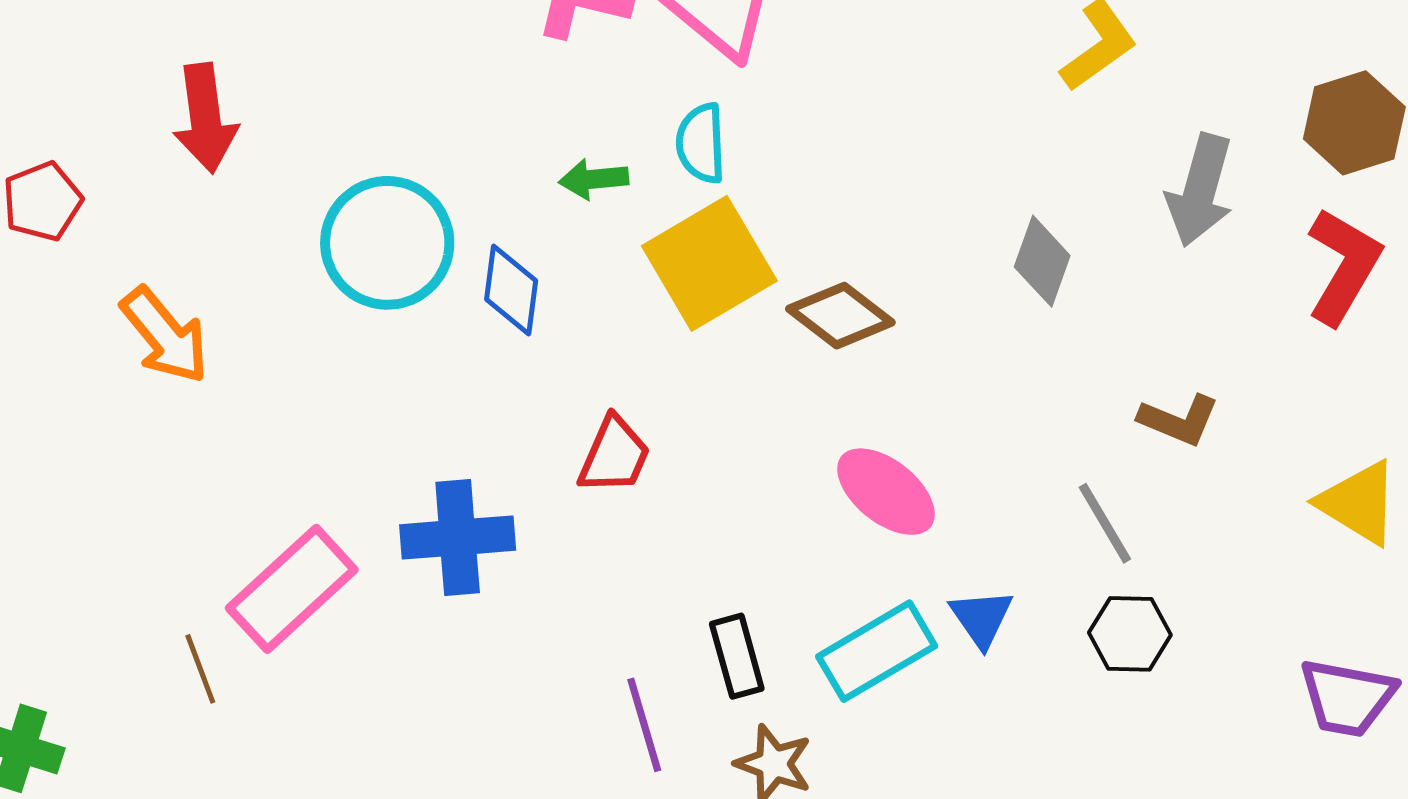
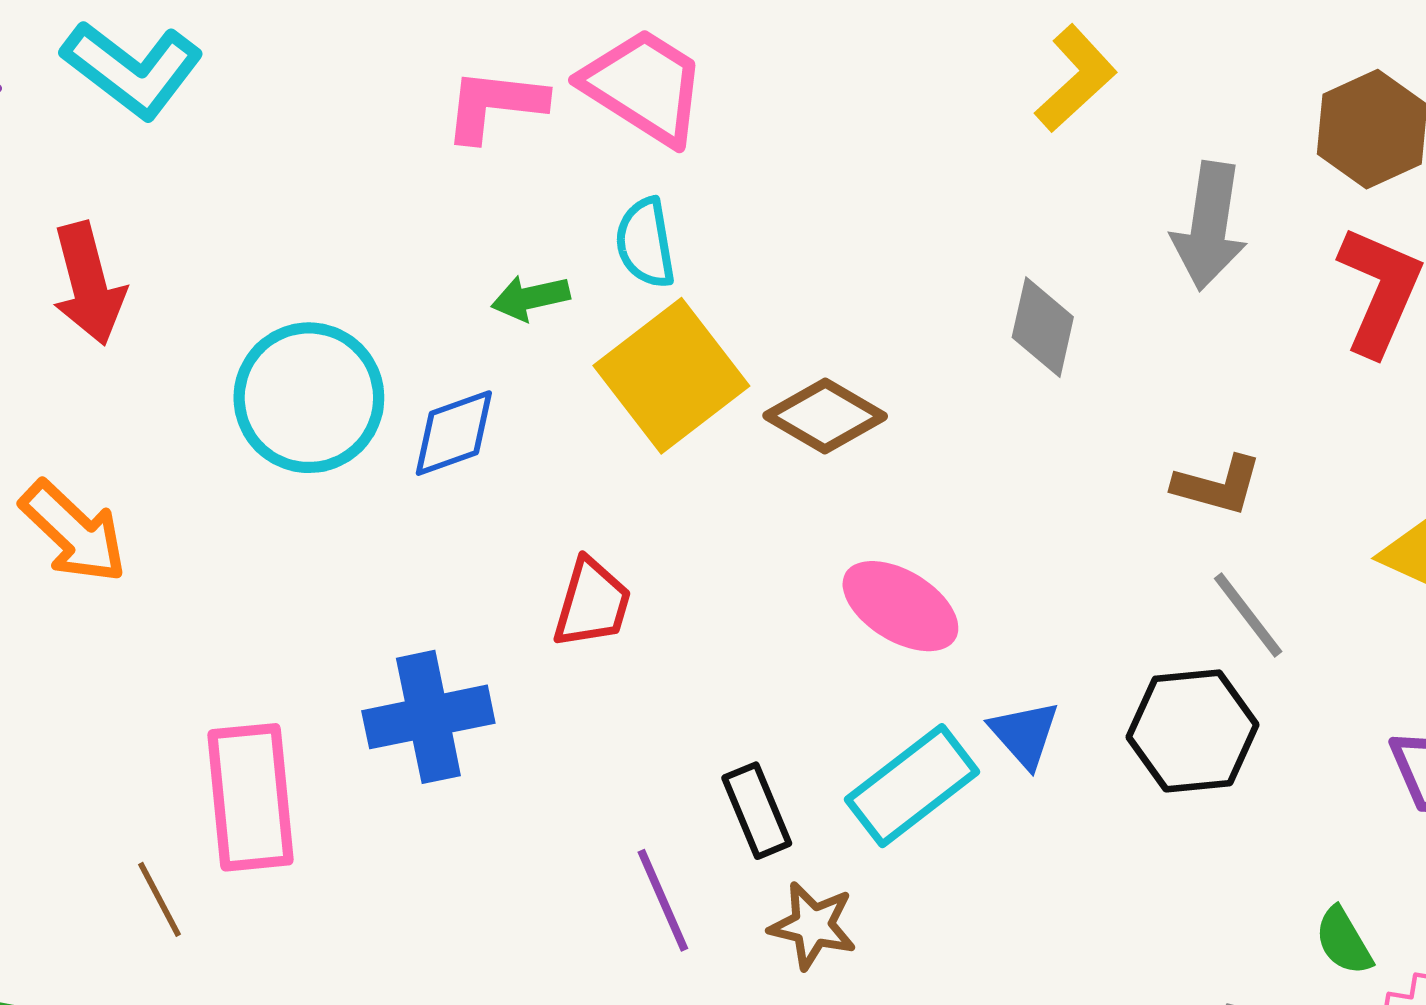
blue diamond: (511, 290) -> (454, 433), turned 70
gray line: (1105, 523) -> (1248, 615), moved
pink rectangle: (292, 589) -> (251, 797), turned -46
black hexagon: (1130, 634) -> (1193, 731), size x1.4

